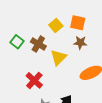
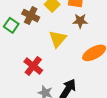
brown cross: (38, 44) -> (31, 16), moved

